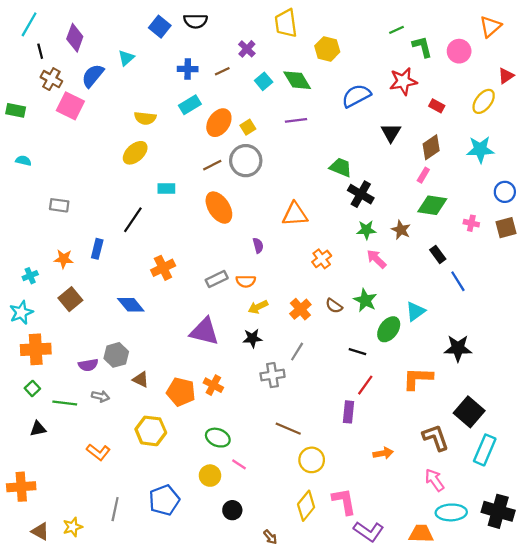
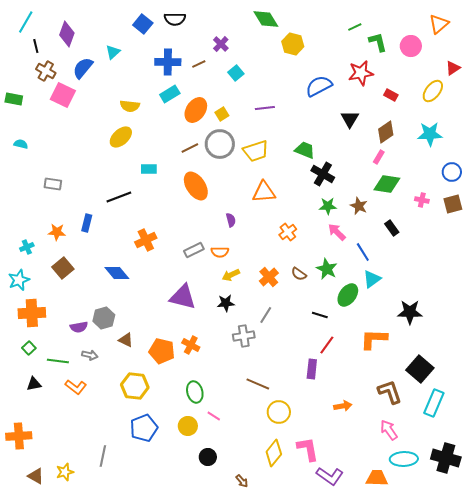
yellow trapezoid: (286, 23) -> (256, 151), moved, turned -100
blue cross: (188, 69) -> (168, 62), size x1.4
green diamond: (297, 80) -> (266, 19), moved
black line: (133, 220) -> (119, 197), turned 35
blue line: (458, 281) -> (363, 252), moved
green ellipse: (218, 438) -> (195, 392), turned 55
orange L-shape: (98, 452) -> (76, 387), moved
blue pentagon: (164, 500) -> (144, 428), moved

